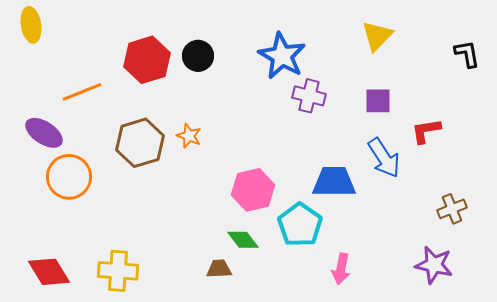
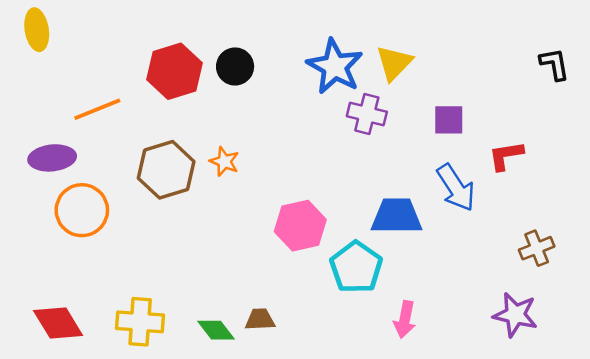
yellow triangle: (377, 36) -> (394, 63), moved
purple ellipse: (44, 133) -> (52, 158), turned -39
green diamond: (243, 240) -> (216, 330), moved

